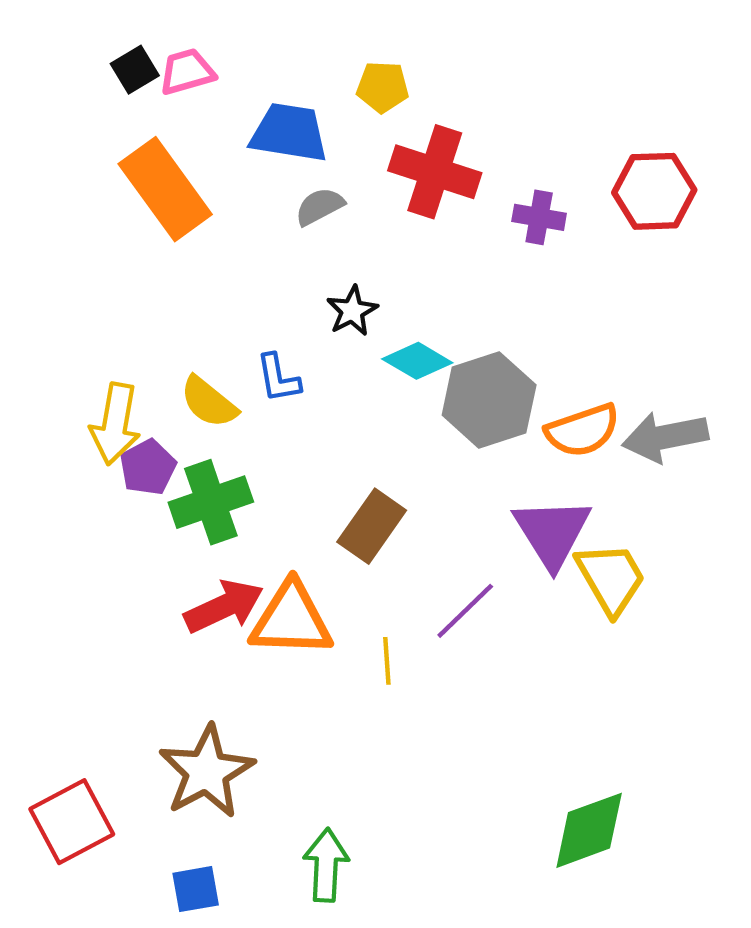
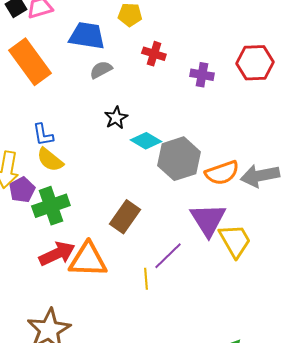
red cross: (435, 172) -> (154, 54), size x0.6
blue L-shape: (278, 378) -> (43, 135), moved
yellow line: (387, 661) -> (146, 279), moved

